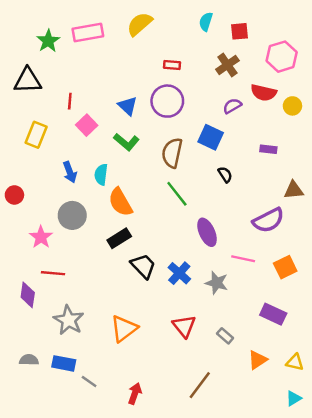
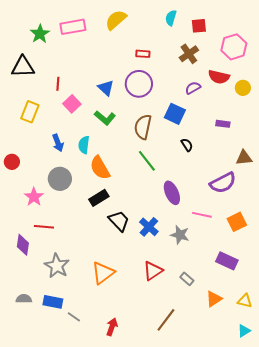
red triangle: (184, 326) -> (153, 271), turned 35

